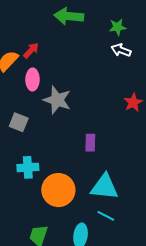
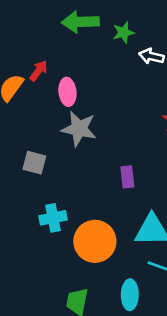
green star: (118, 27) -> (123, 33), moved
pink ellipse: (33, 79) -> (67, 92), moved

